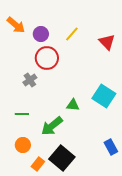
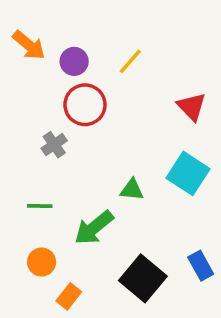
red triangle: (107, 42) -> (192, 107), moved
black square: (62, 158) -> (143, 278), moved

